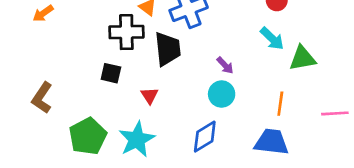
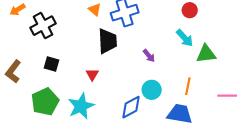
black cross: (126, 32) -> (43, 26), moved, turned -30
black square: (111, 73) -> (52, 64), moved
cyan circle: (222, 94) -> (152, 90), moved

